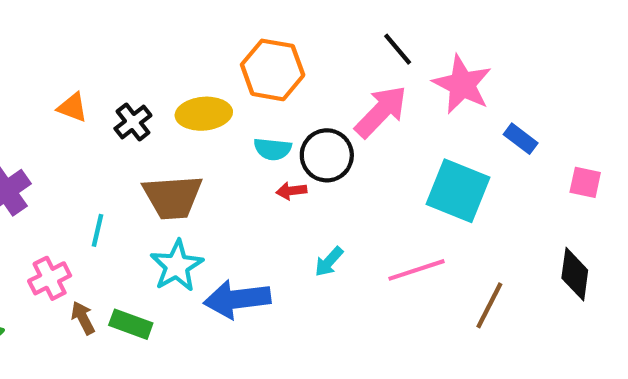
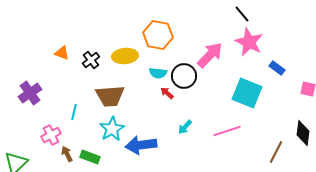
black line: (398, 49) -> (242, 14), moved
red arrow: (291, 191) -> (167, 93), turned 48
brown line: (489, 305) -> (276, 152), moved

